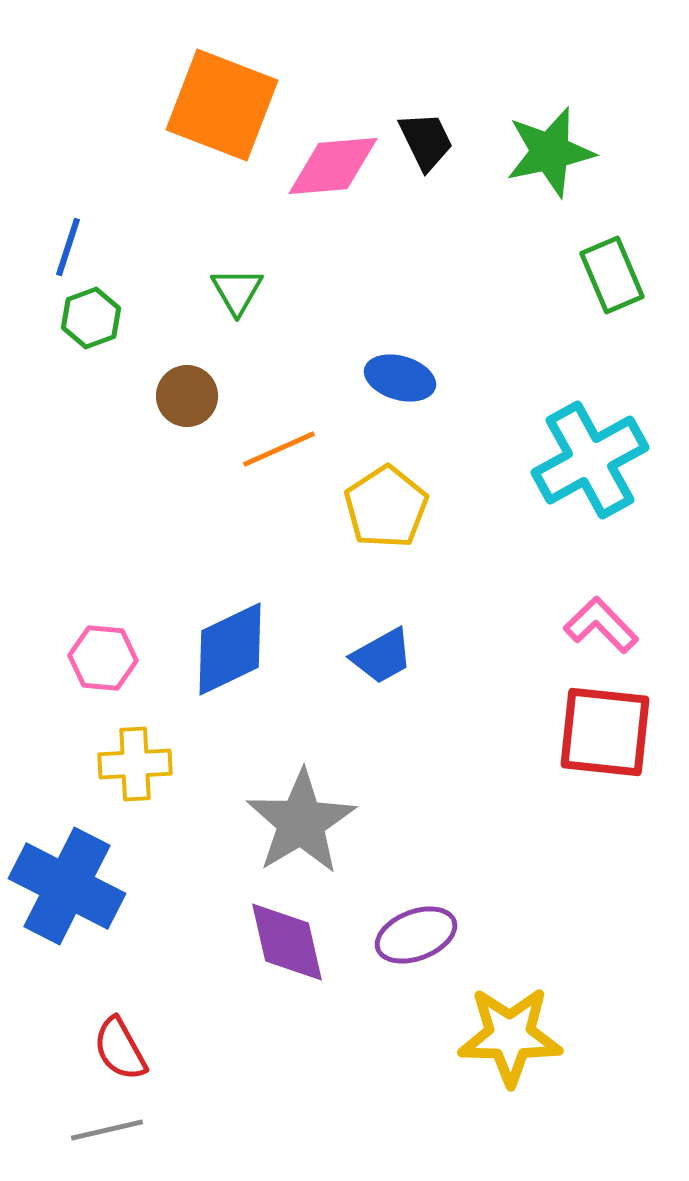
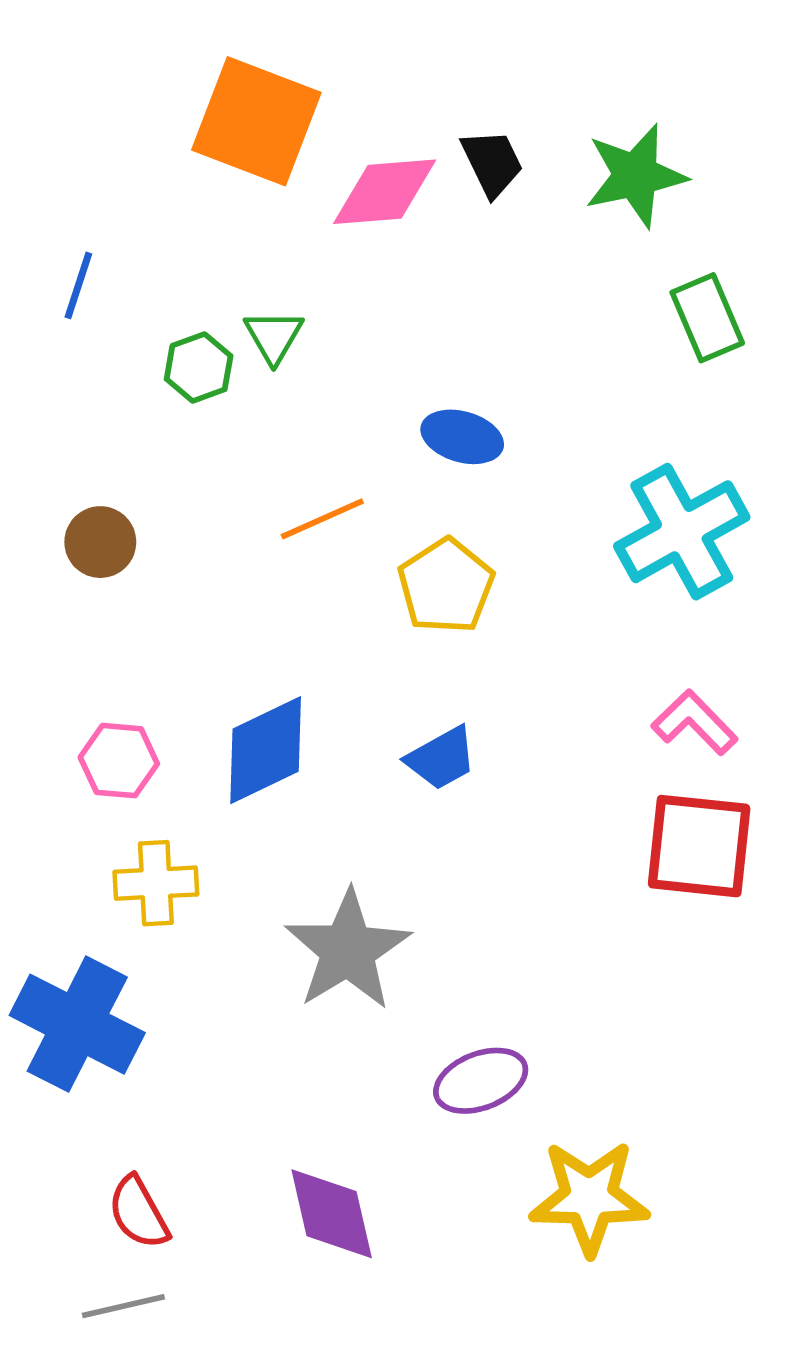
green hexagon: (91, 318) -> (199, 367), moved
brown circle: (187, 396) -> (100, 542), moved
purple diamond: (287, 942) -> (332, 1214), moved

